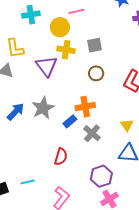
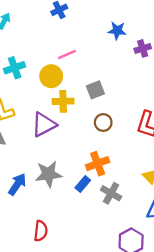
purple triangle: (47, 66) -> (44, 125), turned 50
gray star: (43, 108) -> (48, 174), turned 30
red semicircle: (61, 157) -> (41, 231), moved

